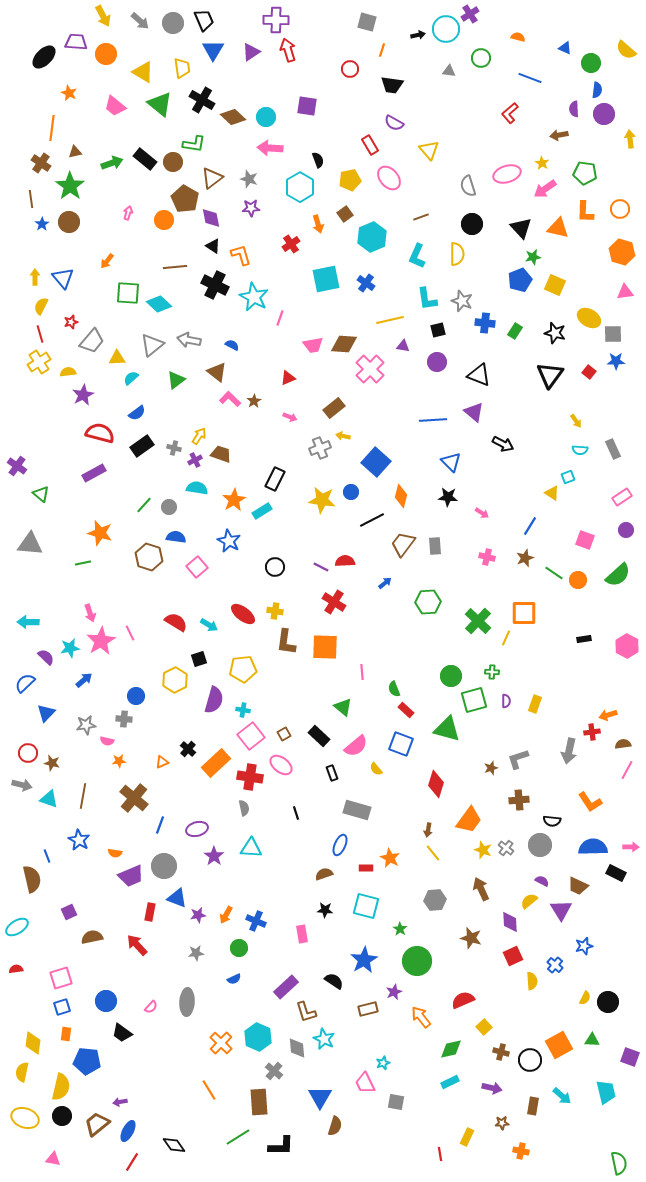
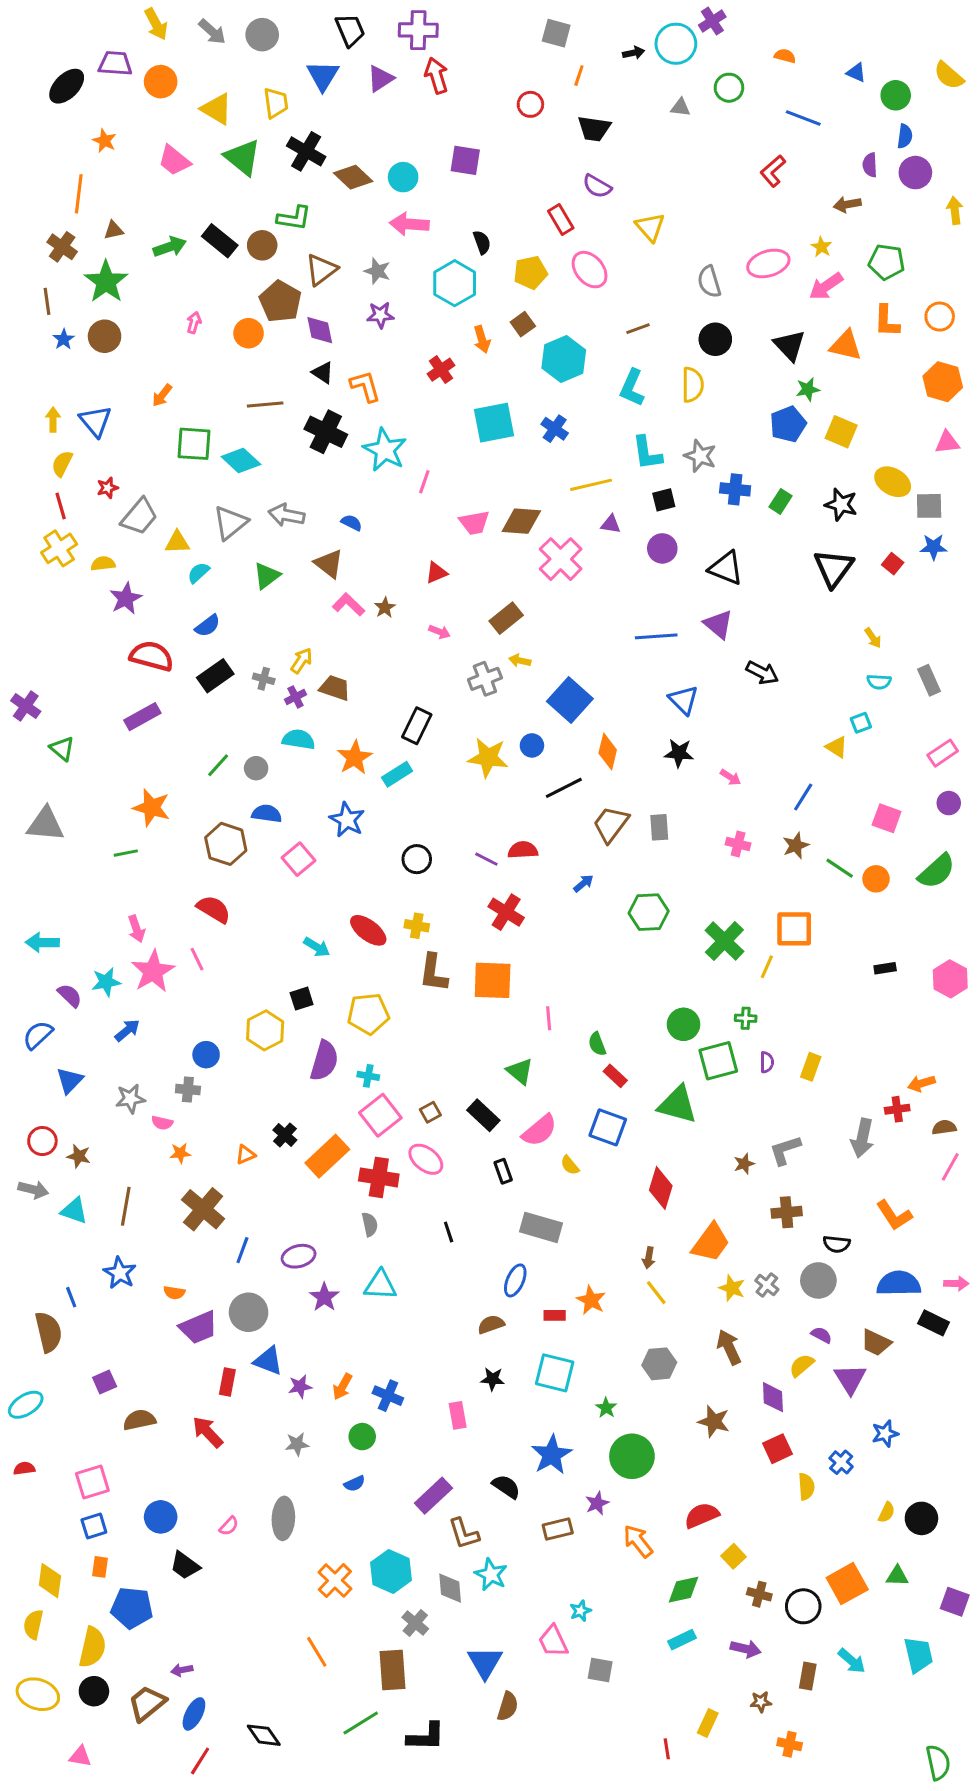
black trapezoid: (204, 20) -> (350, 30), moved
red semicircle: (176, 622) -> (214, 909), moved

